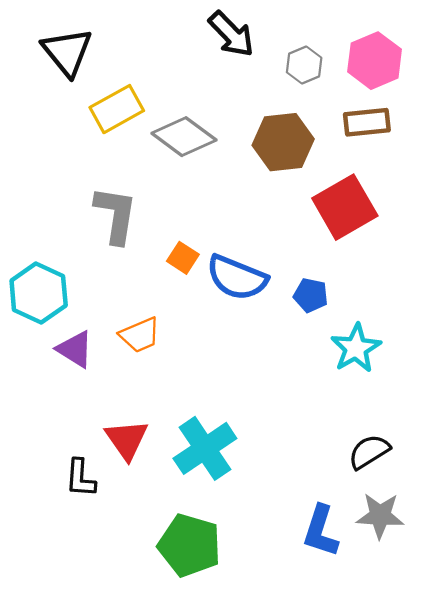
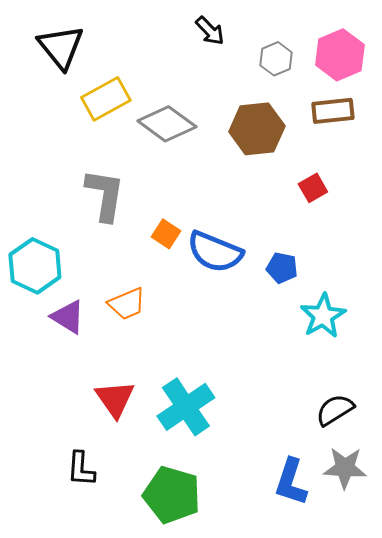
black arrow: (231, 34) -> (210, 31), size x0.7
red square: (345, 207) -> (313, 188), size x0.5
black L-shape: (80, 478) -> (81, 469), moved

